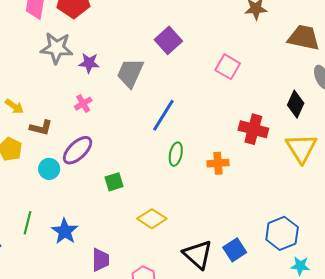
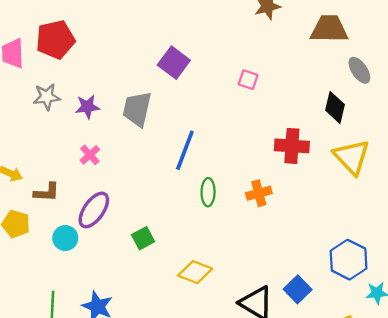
gray star: (57, 48) -> (47, 97), size x0.7
pink square: (228, 67) -> (248, 80), size x0.7

